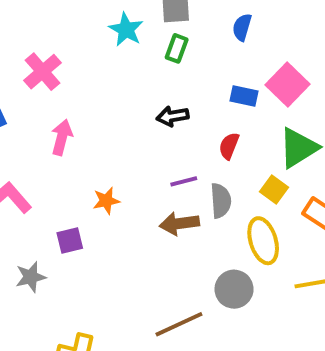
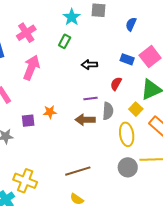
green rectangle: (177, 48) -> (65, 41), moved
pink arrow: (62, 137) -> (31, 68), size x1.4
orange star: (106, 201) -> (50, 112), moved
gray circle: (234, 289) -> (128, 167), moved

